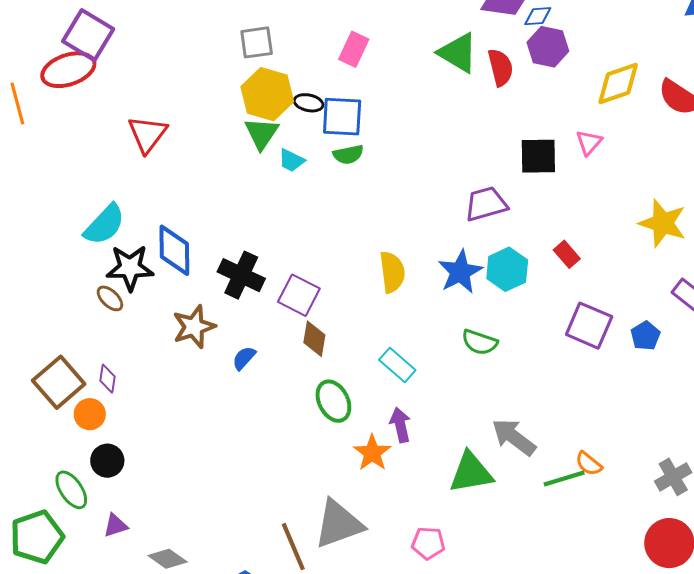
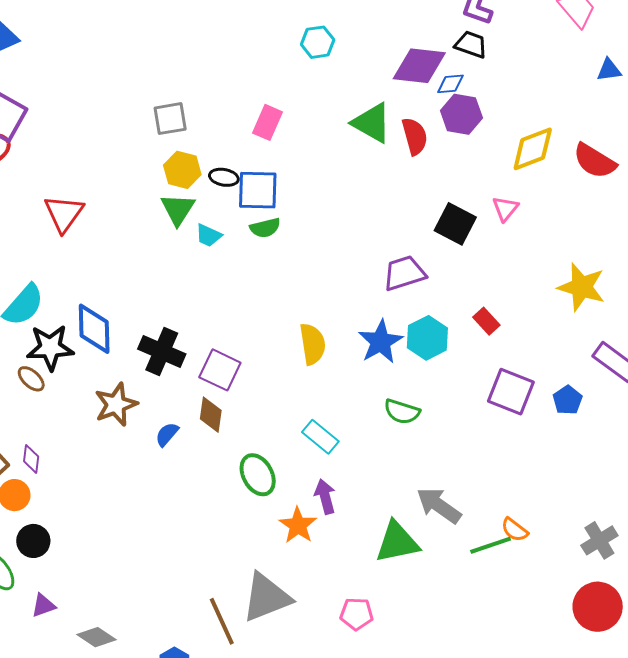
yellow hexagon: (267, 94) -> (182, 170), size x0.7
black square: (538, 156) -> (455, 224), turned 30
brown diamond: (314, 339) -> (211, 415), moved

